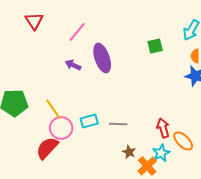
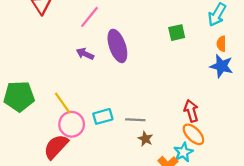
red arrow: (163, 128) -> (191, 111), moved
orange ellipse: (183, 141) -> (193, 134), moved
brown star: (129, 152) -> (145, 139), moved

